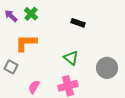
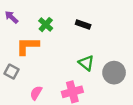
green cross: (31, 14) -> (46, 25), moved
green triangle: (71, 58) -> (86, 63), moved

